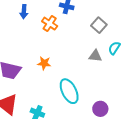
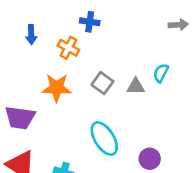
gray square: (99, 25) -> (102, 83), moved
orange star: (44, 63) -> (57, 88), moved, size x1.5

